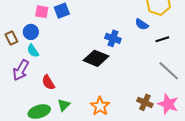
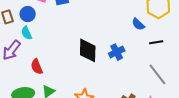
blue cross: (113, 38) -> (117, 52), moved, turned 35
black diamond: (96, 58) -> (88, 50), turned 60

